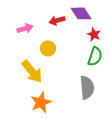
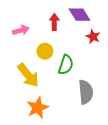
red arrow: (57, 20) -> (54, 22), turned 105
green semicircle: (95, 56) -> (66, 65), moved

